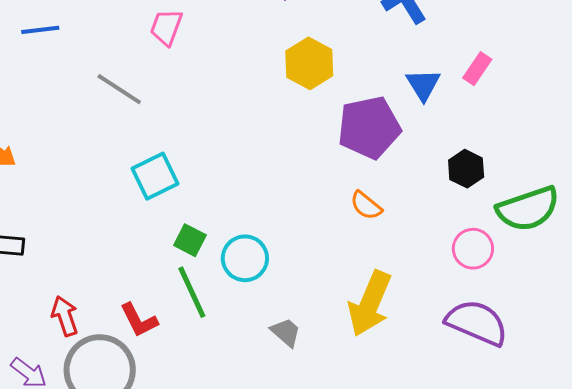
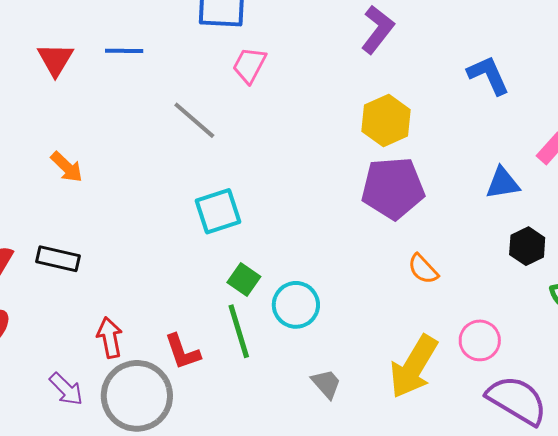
blue triangle: (423, 85) -> (503, 183), moved, turned 45
purple pentagon: (369, 128) -> (393, 188), moved
pink circle: (473, 249) -> (480, 340), moved

